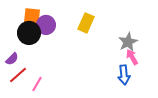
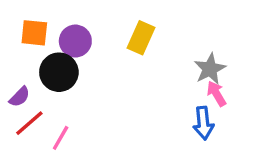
orange square: (32, 16) -> (34, 33), moved
black circle: (29, 33) -> (59, 72), moved

